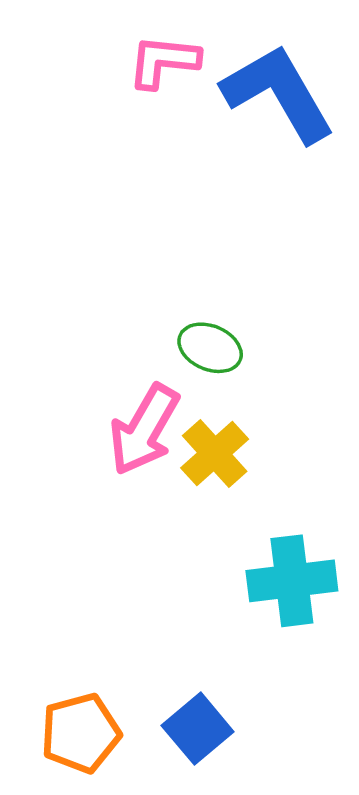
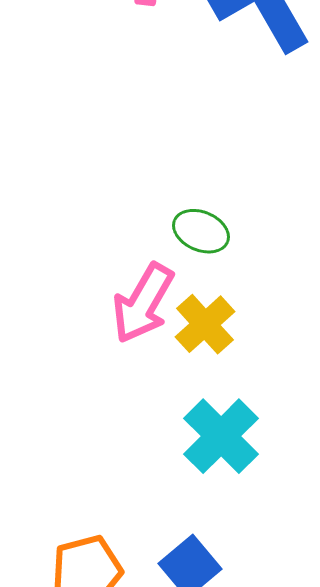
cyan cross: (292, 581) -> (221, 436), moved, turned -38

